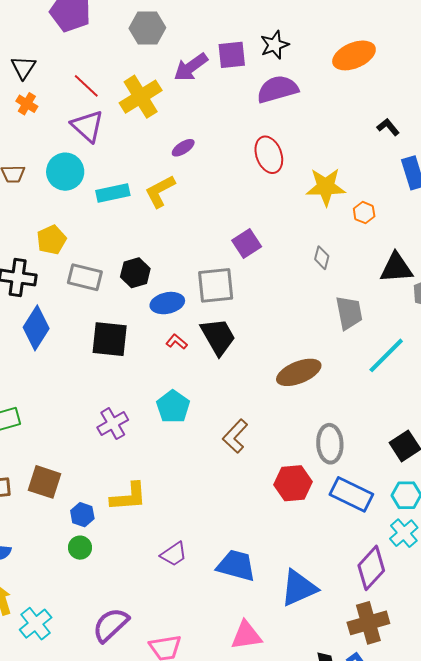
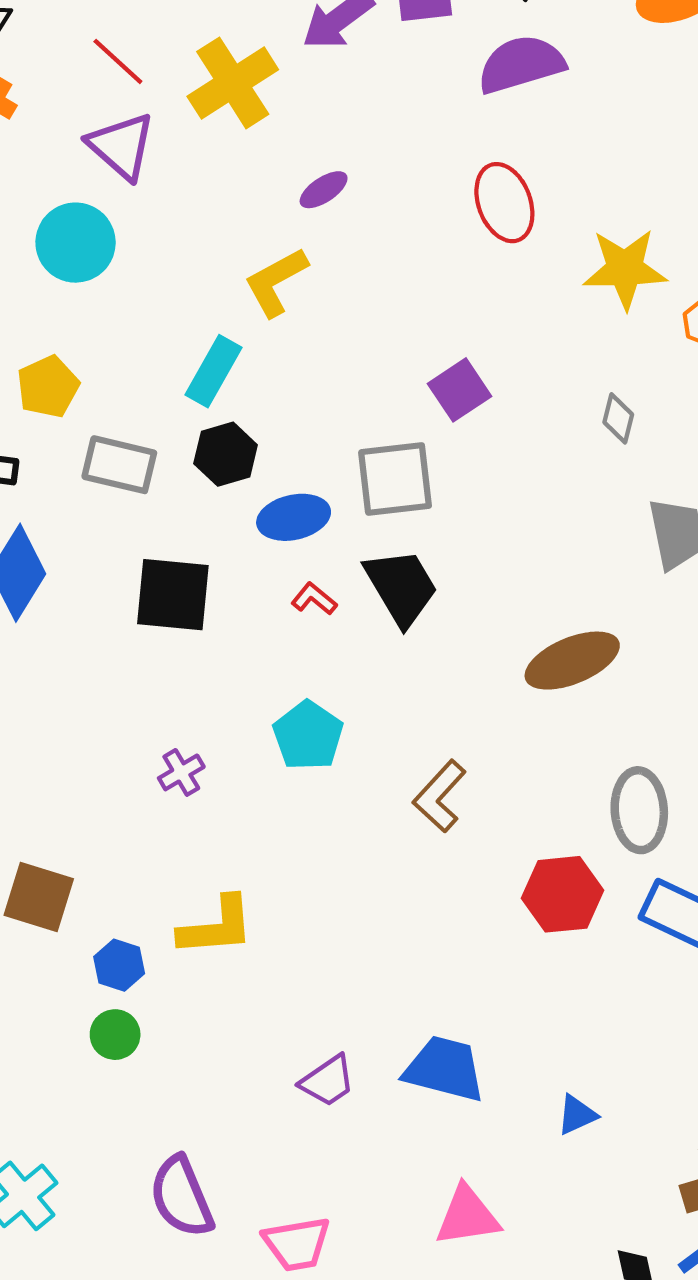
cyan rectangle: (113, 193) -> (214, 371), moved, turned -48
purple cross: (113, 424) -> (181, 772), size x0.7
purple trapezoid: (174, 554) -> (328, 1081), moved
blue triangle: (299, 588) -> (577, 1115), size x0.5
purple semicircle: (111, 625) -> (181, 1197), turned -69

